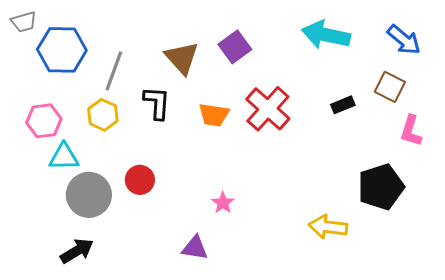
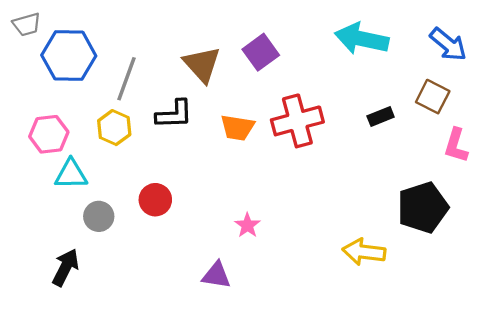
black L-shape: (157, 103) -> (174, 114), turned 84
red cross: (268, 109) -> (297, 121), turned 33
gray circle: (89, 195) -> (99, 216), size x0.6
black arrow: (77, 251) -> (65, 267), moved, turned -32

